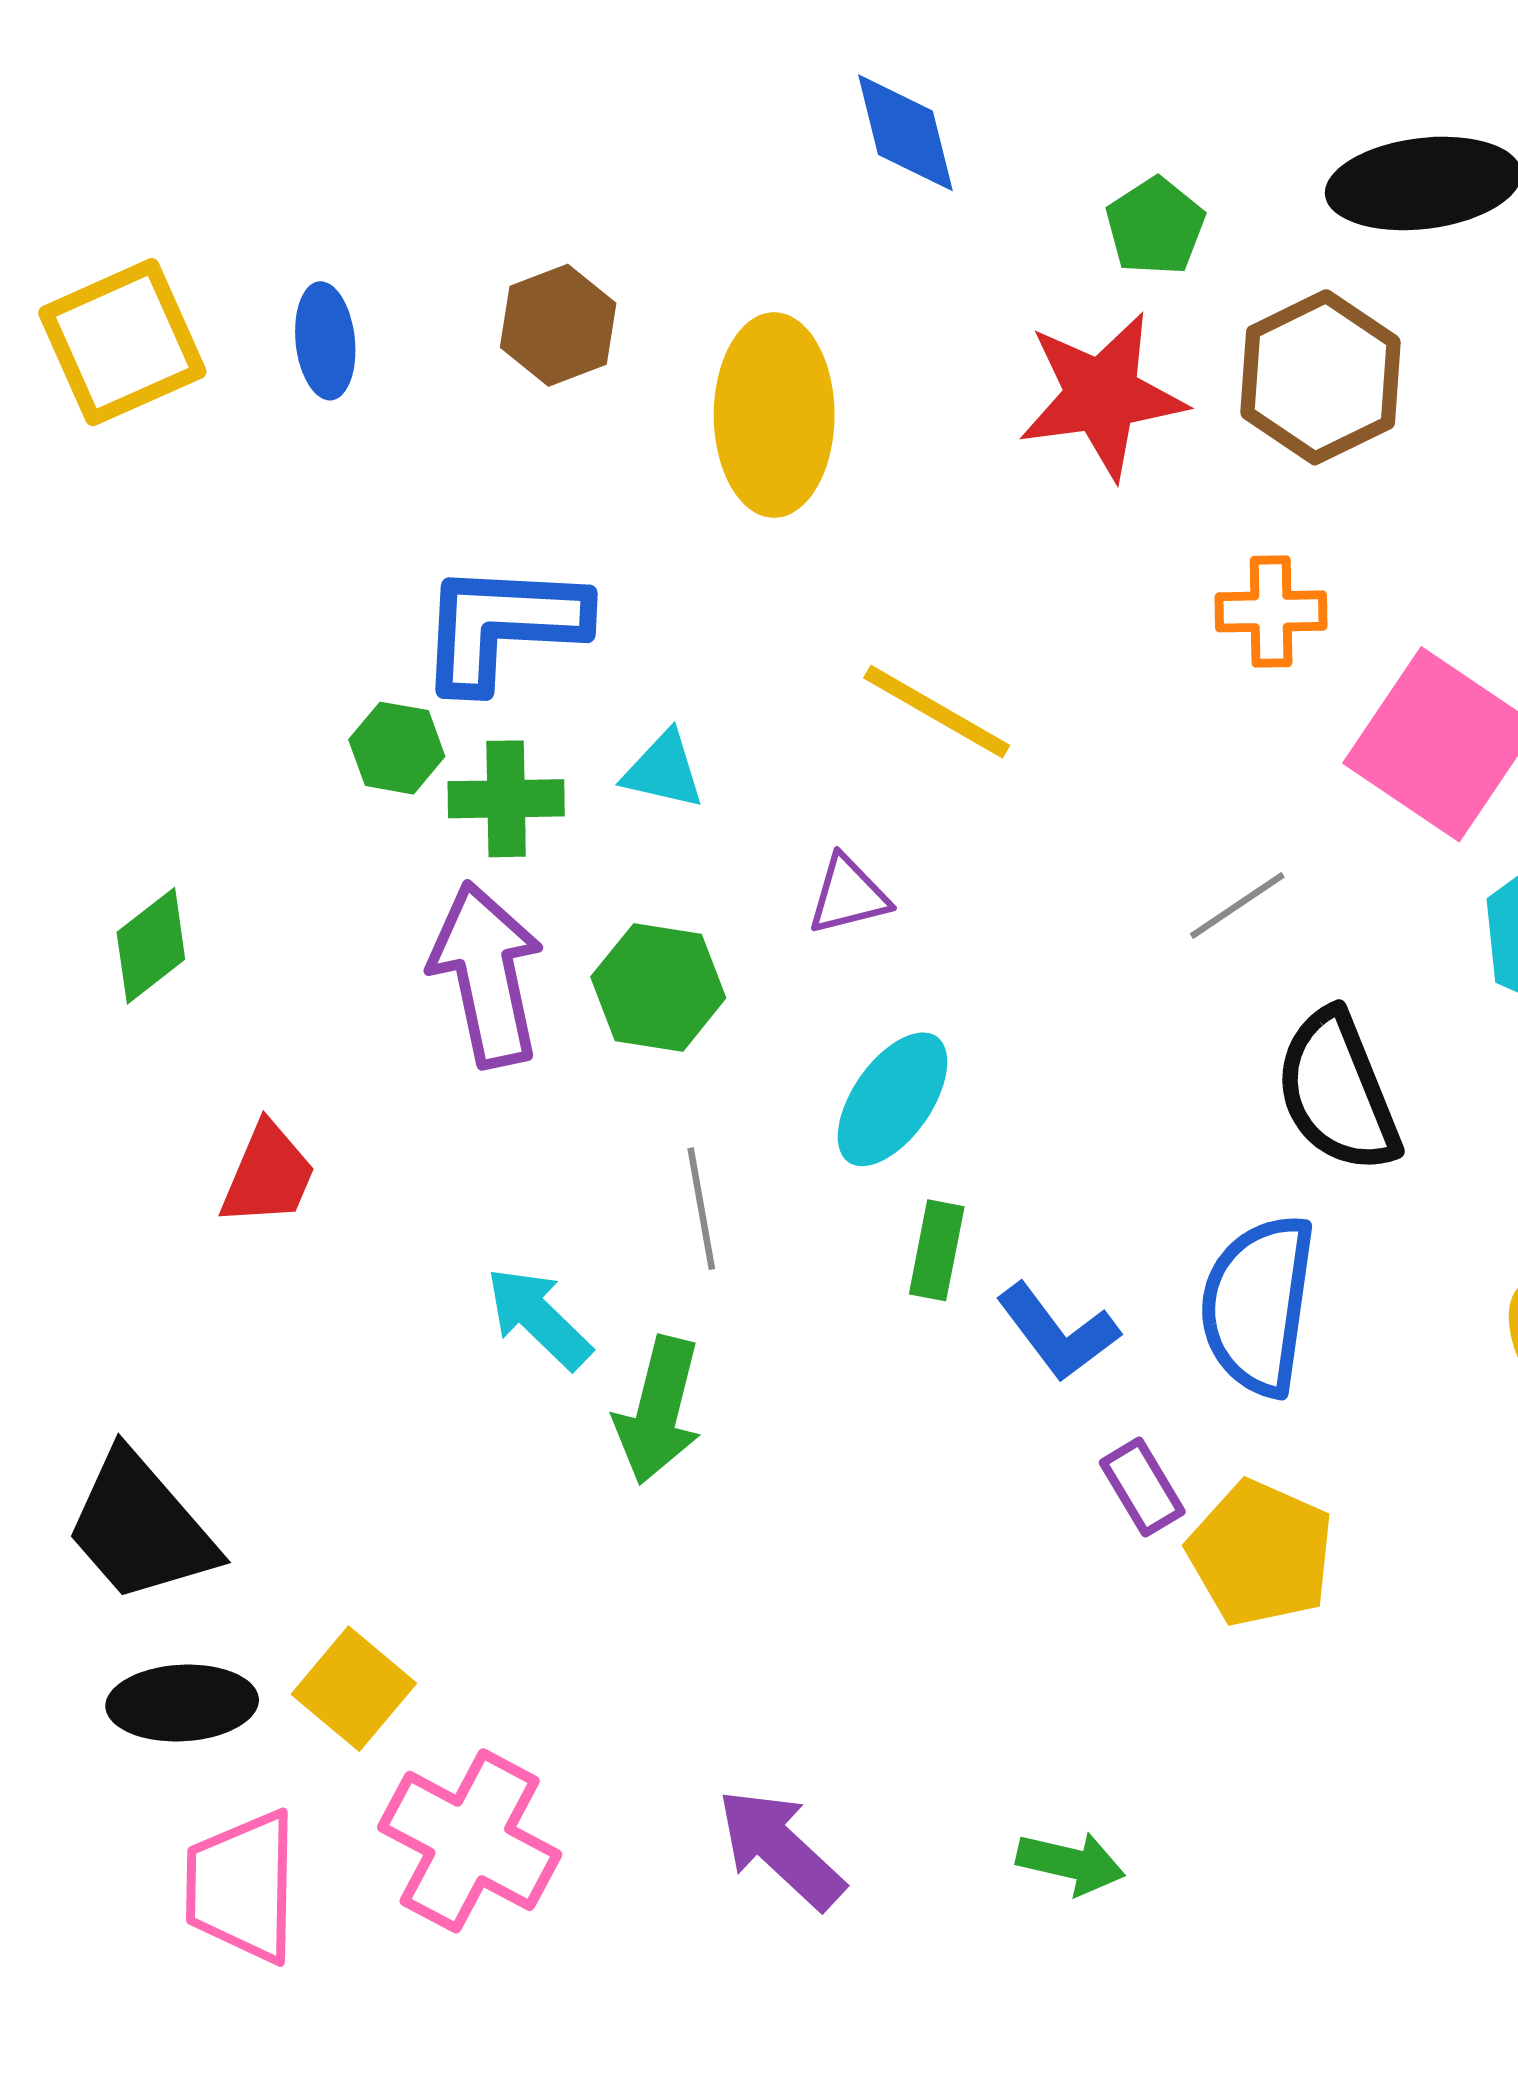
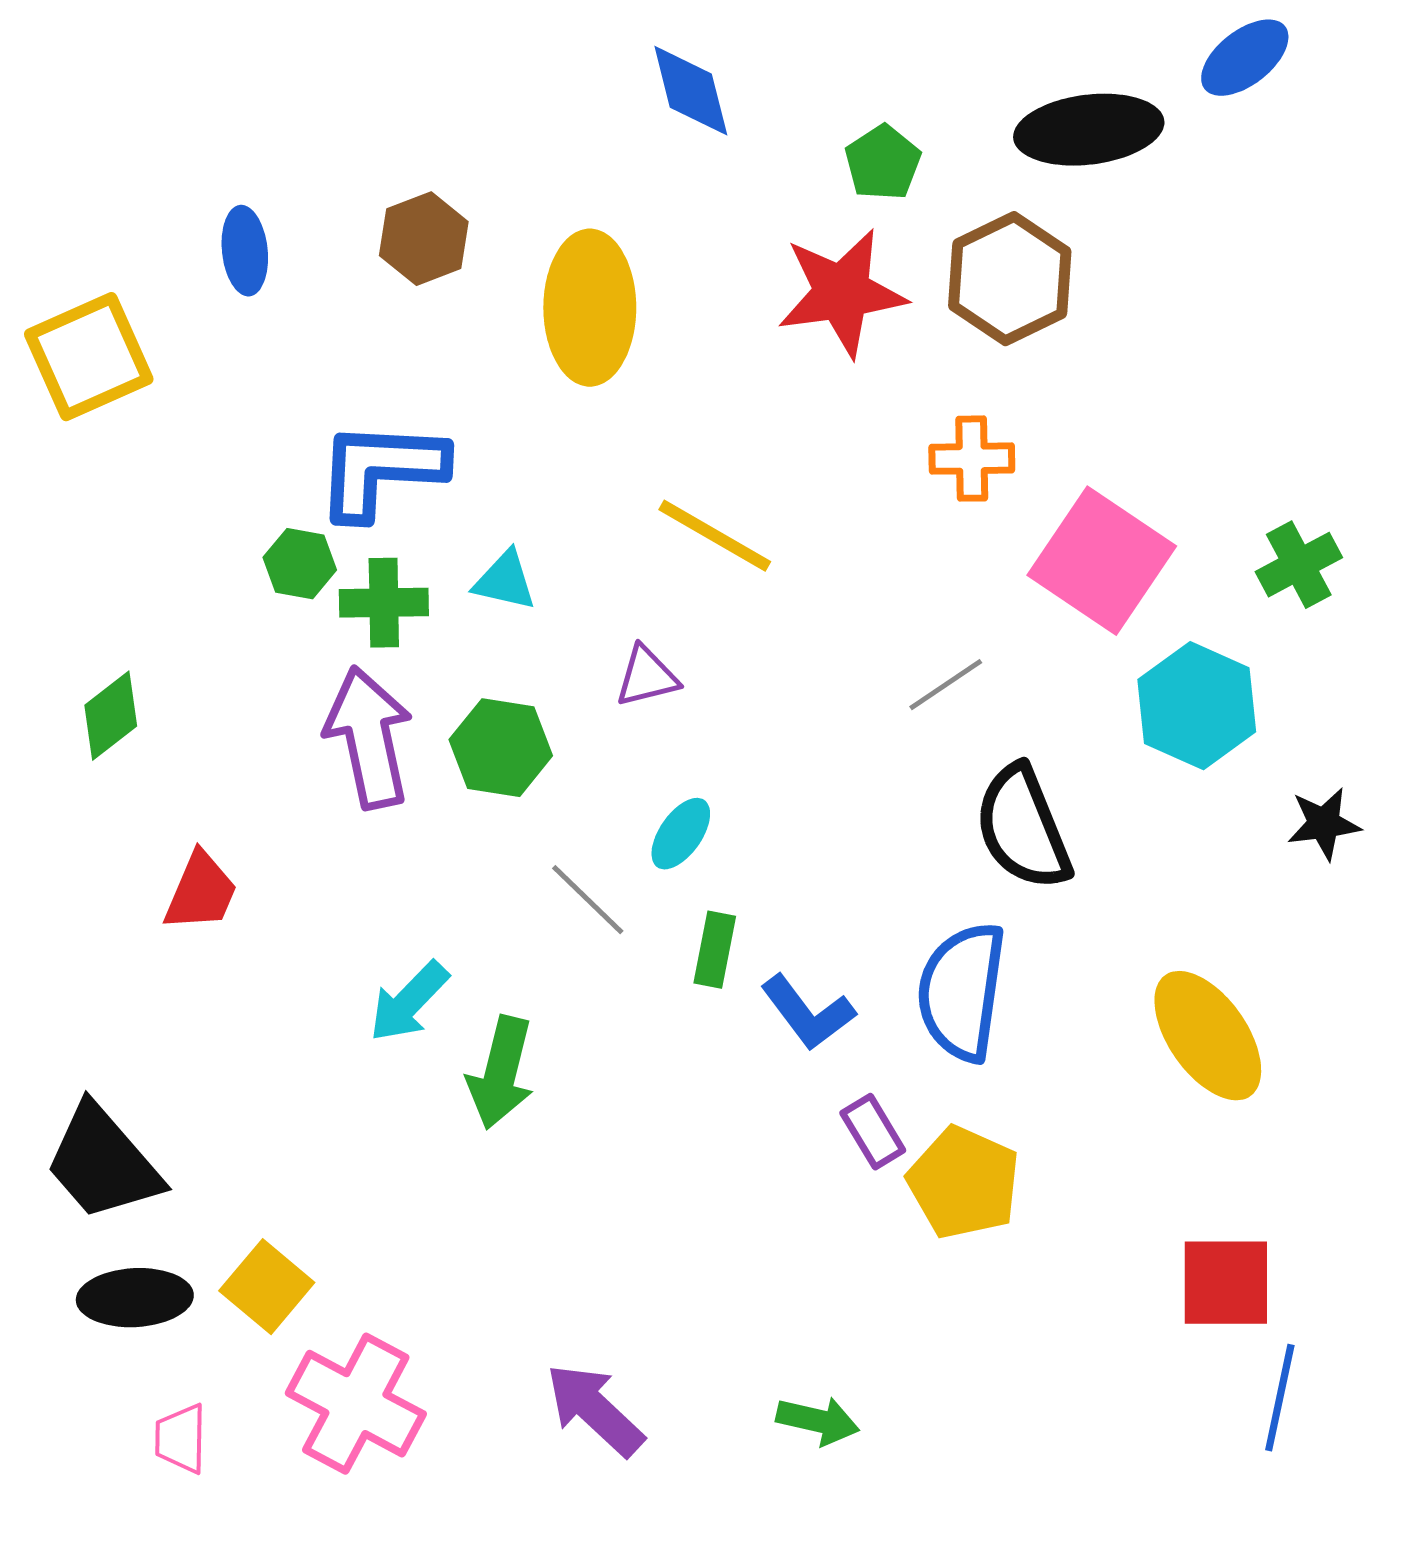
yellow square: (122, 342) -> (89, 357), moved
cyan ellipse: (892, 1099) -> (681, 834), size x0.7
gray line: (701, 1209) -> (588, 900), moved, turned -36
cyan arrow: (539, 1318) -> (409, 1002), turned -90
pink trapezoid: (242, 1886) -> (181, 1439), size x0.6

